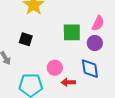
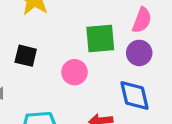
pink circle: (55, 68) -> (74, 72), moved

